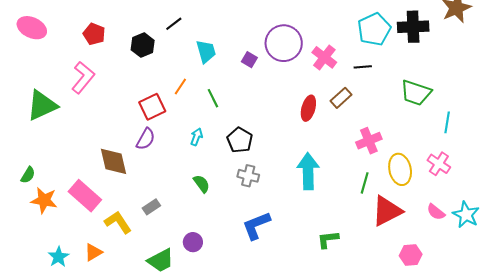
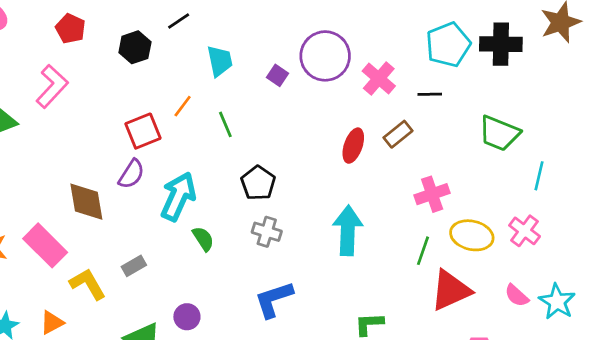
cyan arrow: (197, 137) -> (178, 196), moved, size x2.0
yellow ellipse: (400, 169) -> (472, 235), turned -68

